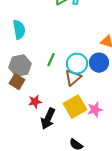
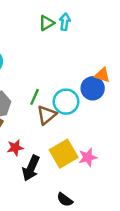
blue circle: (99, 63) -> (93, 88), moved
brown triangle: (73, 78) -> (47, 115), moved

